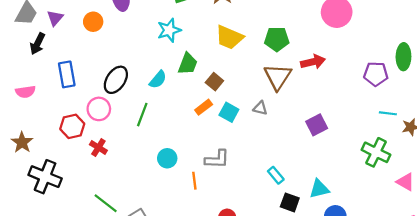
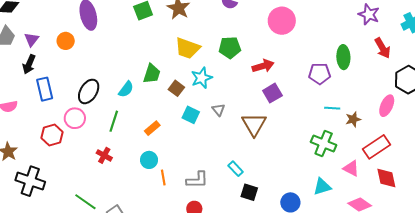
cyan star: (169, 30) -> (202, 78), moved
black arrow: (37, 44) -> (29, 64), moved
brown triangle: (278, 77) -> (254, 124), moved
orange rectangle: (204, 107) -> (152, 128), moved
gray triangle: (260, 108) -> (218, 110), turned 40
purple square: (317, 125) -> (272, 93), moved
red cross: (98, 148) -> (104, 155), moved
cyan circle: (167, 158) -> (149, 160), moved
gray L-shape: (217, 159) -> (197, 180), moved
cyan triangle: (319, 189) -> (322, 187), moved

